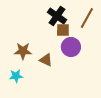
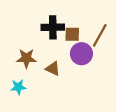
black cross: (57, 16) -> (53, 27), moved, turned -36
brown line: (87, 18) -> (100, 35), moved

